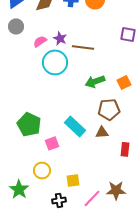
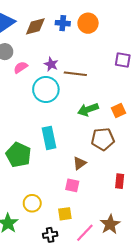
pink semicircle: (40, 41) -> (21, 67), moved
cyan rectangle: (75, 126) -> (49, 138), moved, turned 35
brown triangle: (102, 132) -> (80, 163), moved, turned -32
pink square: (52, 143) -> (72, 185), moved, turned 32
brown star: (116, 190) -> (110, 224), turned -30

